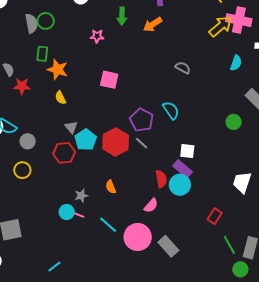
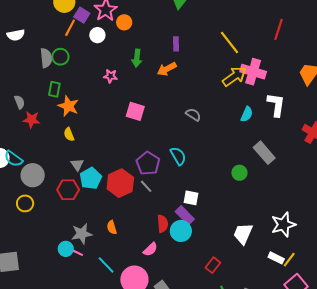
pink square: (109, 80) -> (135, 111), moved
gray circle: (28, 141) -> (33, 175), size x1.5
gray star: (81, 196) -> (82, 234), size x1.5

